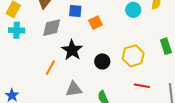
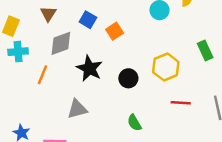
blue square: (75, 11) -> (88, 20), turned 32
orange line: (50, 68) -> (43, 75), moved
gray triangle: (74, 89) -> (77, 109), moved

